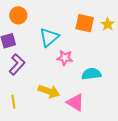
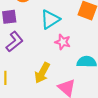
yellow arrow: (49, 91) -> (42, 73), turned 90

